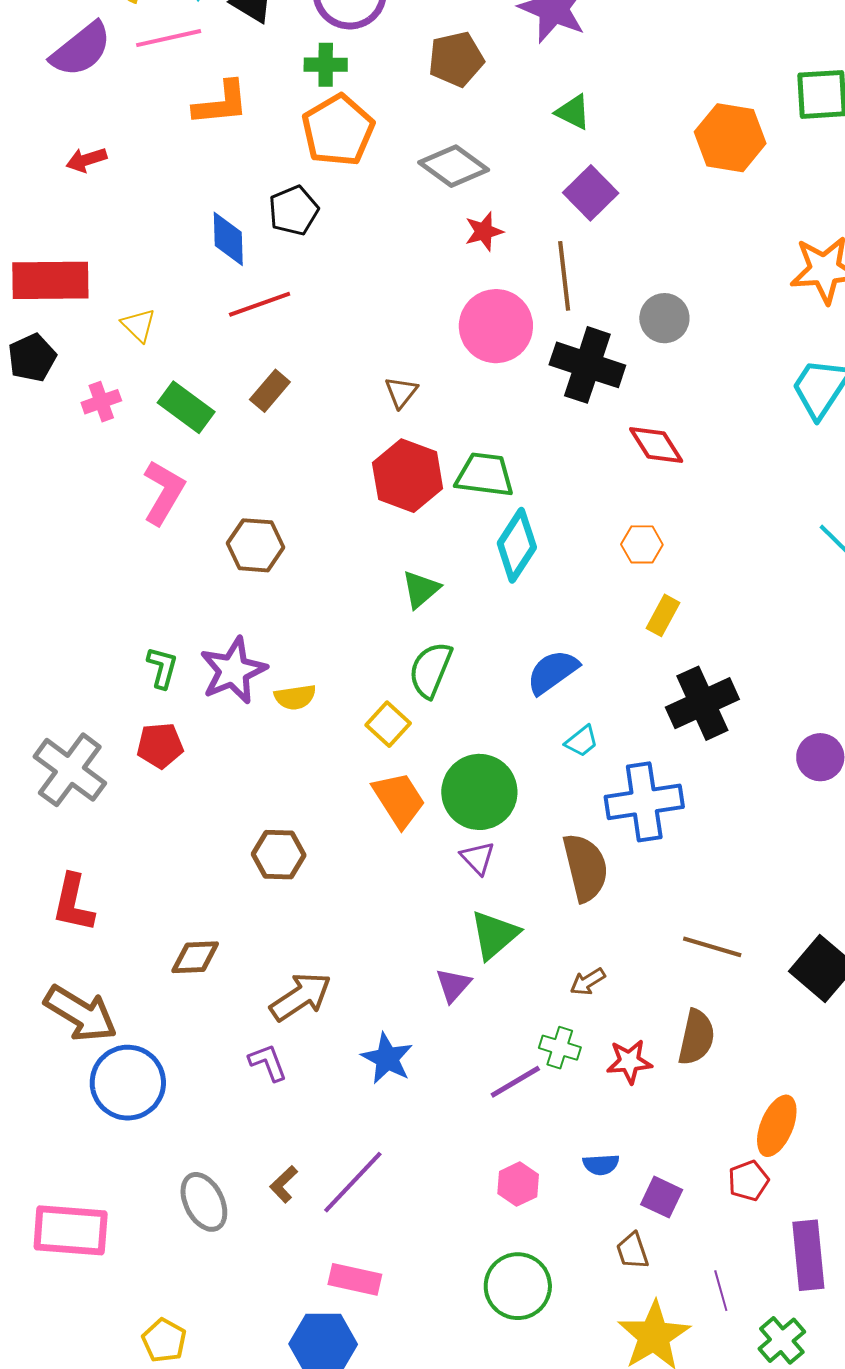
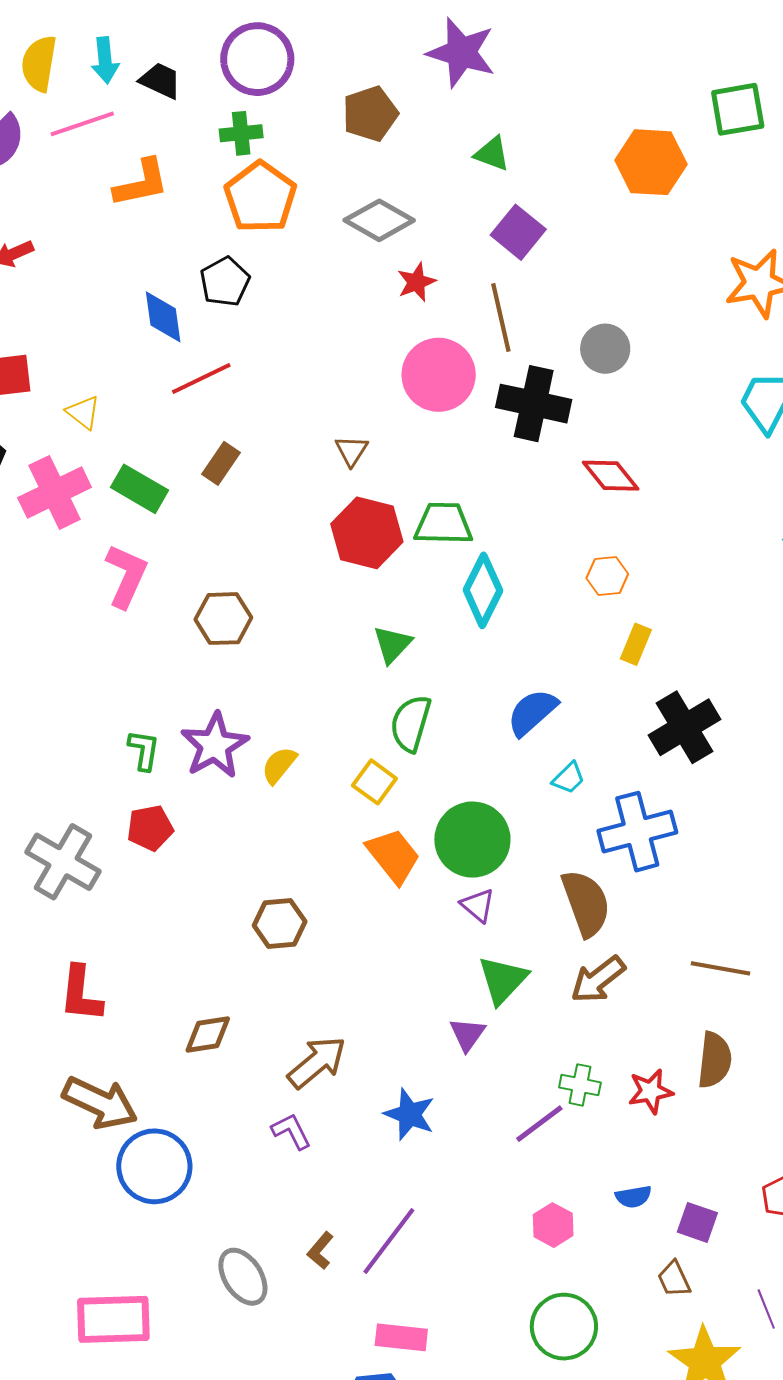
pink cross: (101, 402) -> (55, 492), size x1.8
yellow semicircle: (295, 697) -> (279, 765), turned 144
brown arrow: (588, 982) -> (598, 980), moved, size x1.6

